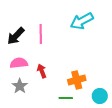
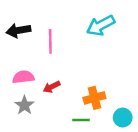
black arrow: (16, 36) -> (18, 30), moved, turned 36
red arrow: (42, 71) -> (52, 87), turned -96

